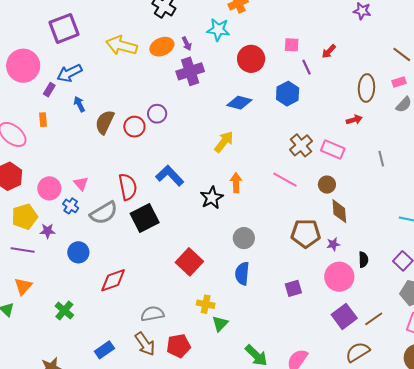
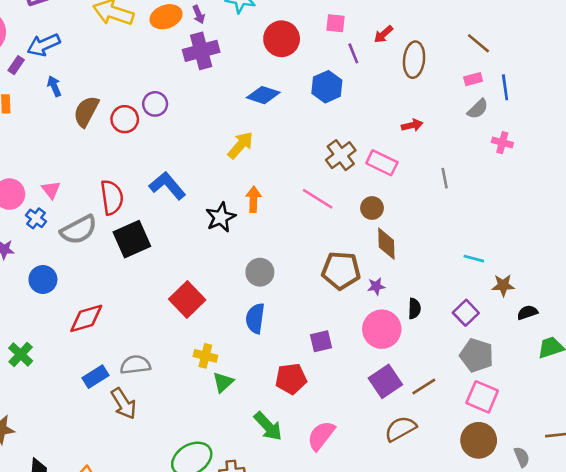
brown ellipse: (366, 88) -> (414, 60), moved
red pentagon: (179, 346) -> (291, 379), moved
blue rectangle: (104, 350) -> (96, 377), moved

